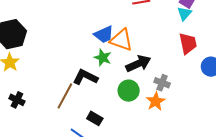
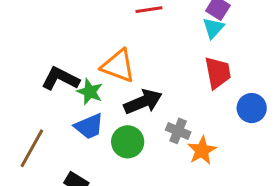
blue trapezoid: (104, 34) -> (89, 126), moved
black L-shape: (85, 77) -> (60, 79), moved
orange star: (156, 101) -> (202, 150), moved

